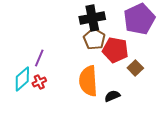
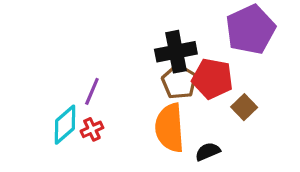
black cross: (92, 18) -> (176, 52), moved
brown pentagon: (94, 39) -> (179, 82), moved

